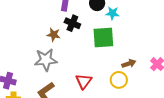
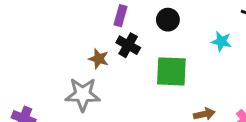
cyan star: (112, 13) -> (221, 41), moved

